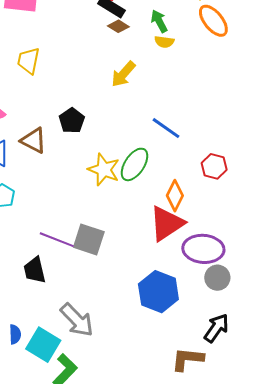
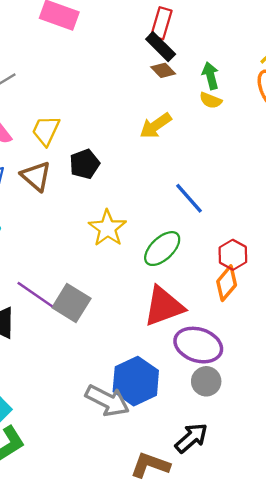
yellow trapezoid: (28, 61) -> (46, 131), moved
green ellipse: (134, 164) -> (162, 249), moved
orange diamond: (175, 196) -> (227, 283), moved
gray arrow: (77, 320) -> (107, 401), moved, turned -33

